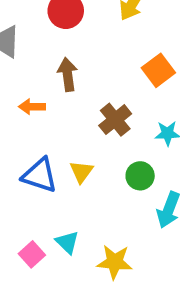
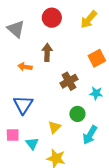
yellow triangle: (81, 172) -> (54, 127), moved
blue triangle: (40, 175) -> (23, 105), turned 35
pink square: (32, 254) -> (13, 135), moved, turned 32

